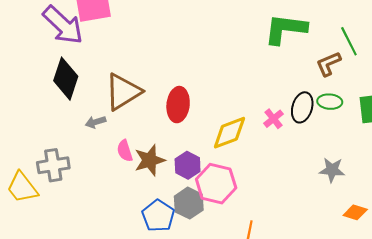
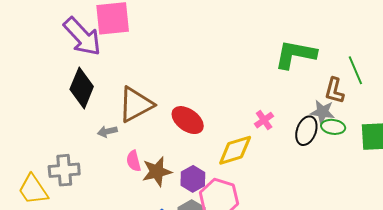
brown L-shape: (328, 64) -> (334, 91), turned -56
red ellipse: (178, 105) -> (188, 120), turned -64
pink cross: (274, 119) -> (264, 120), moved
gray star: (332, 170) -> (323, 112), moved

